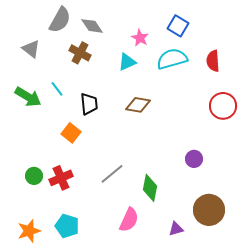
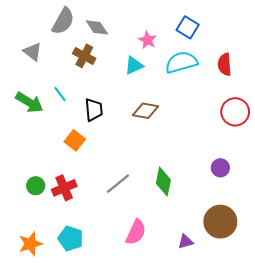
purple circle: (194, 159) -> (220, 168), moved
green diamond: (150, 188) -> (163, 182), moved

